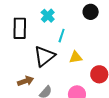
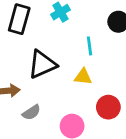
cyan line: (62, 36) -> (89, 46), moved, turned -40

